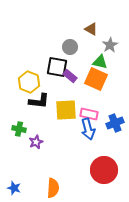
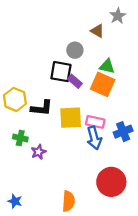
gray star: (110, 45) -> (118, 16), moved
yellow hexagon: (29, 82) -> (15, 99), moved
orange semicircle: (53, 188) -> (68, 201), moved

